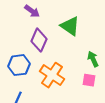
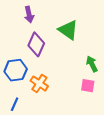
purple arrow: (32, 11) -> (29, 14), turned 42
orange cross: (52, 75) -> (39, 84), moved, size x0.7

